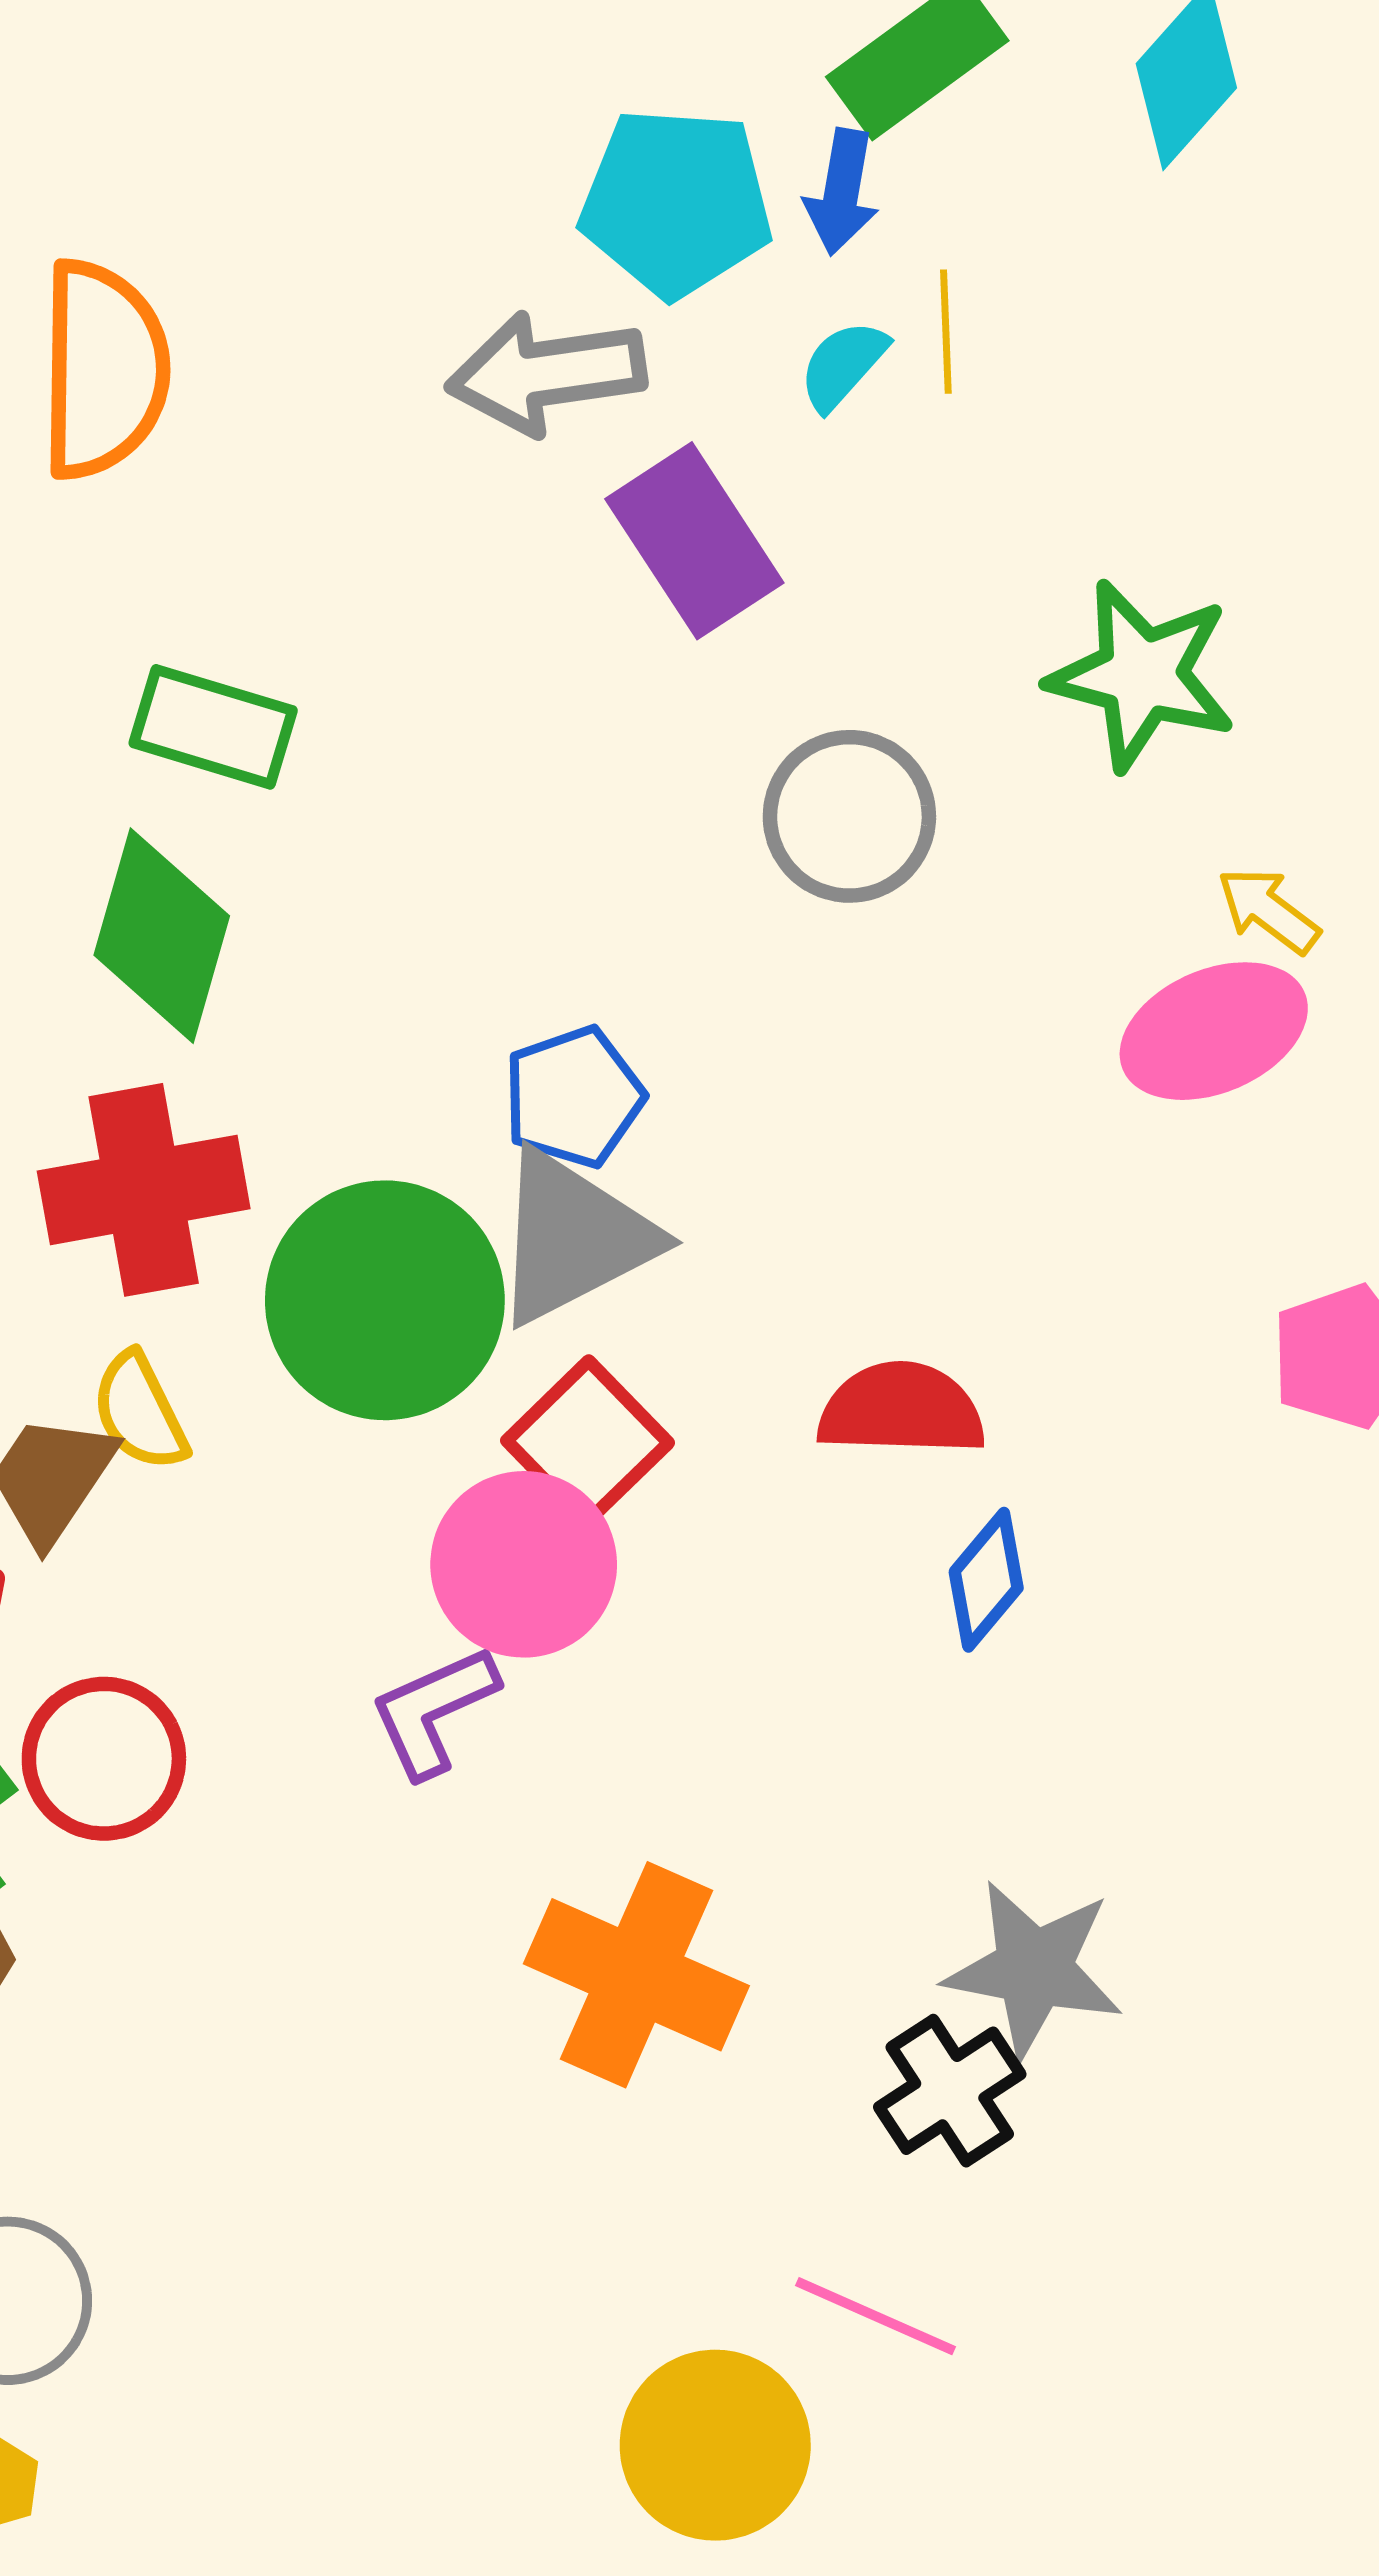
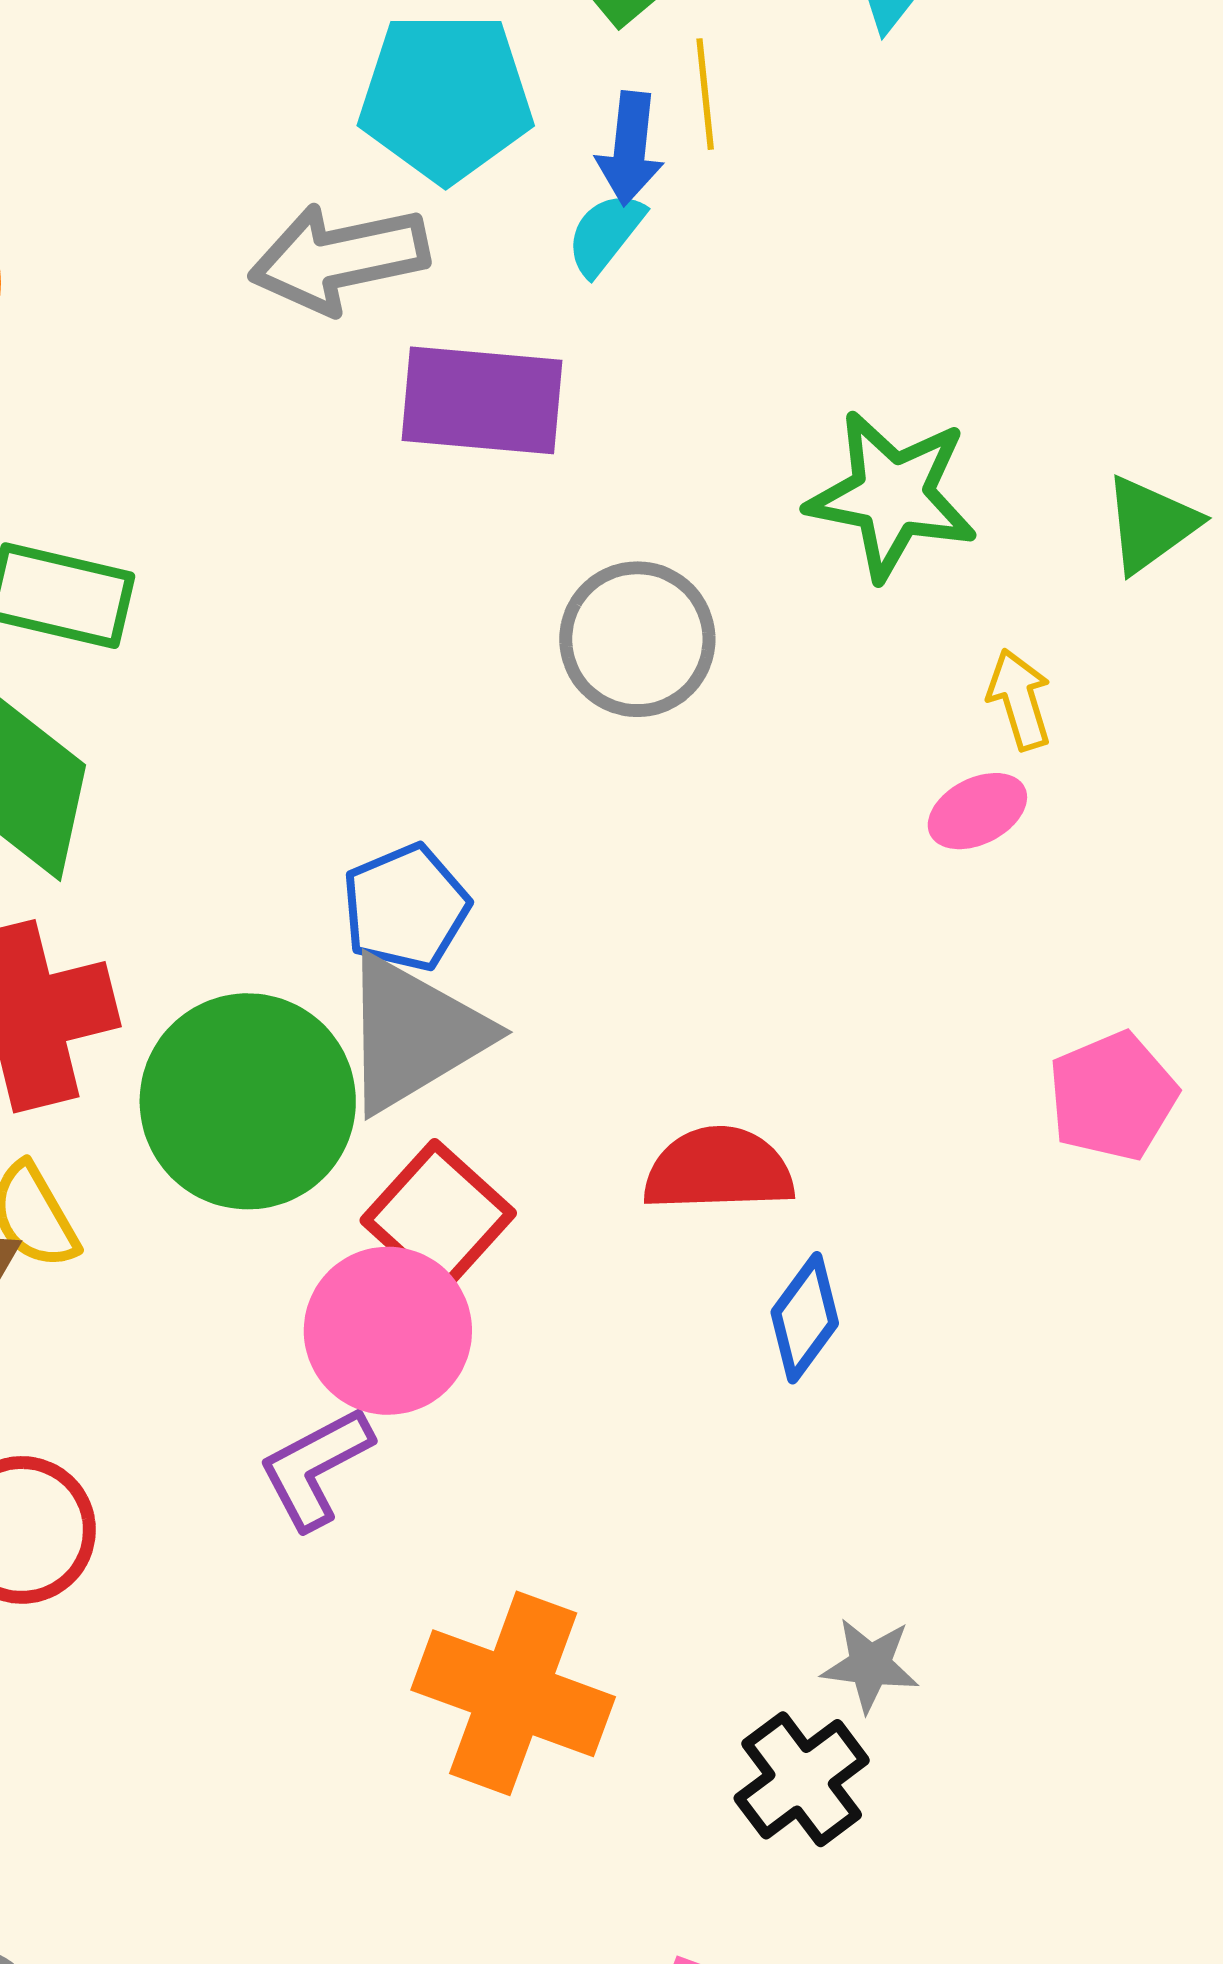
blue arrow: (842, 192) -> (630, 149), moved
yellow line: (946, 332) -> (705, 94), moved
purple rectangle: (694, 541) -> (482, 400), turned -48
yellow arrow: (1268, 910) -> (1020, 699), turned 40
pink ellipse: (1214, 1031) -> (977, 811), size x0.6
gray star: (1034, 1969) -> (870, 1665), size x0.6

